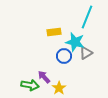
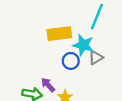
yellow rectangle: (54, 32) -> (59, 34), size x1.5

